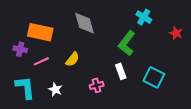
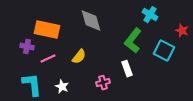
cyan square: (154, 77) -> (164, 51), moved

